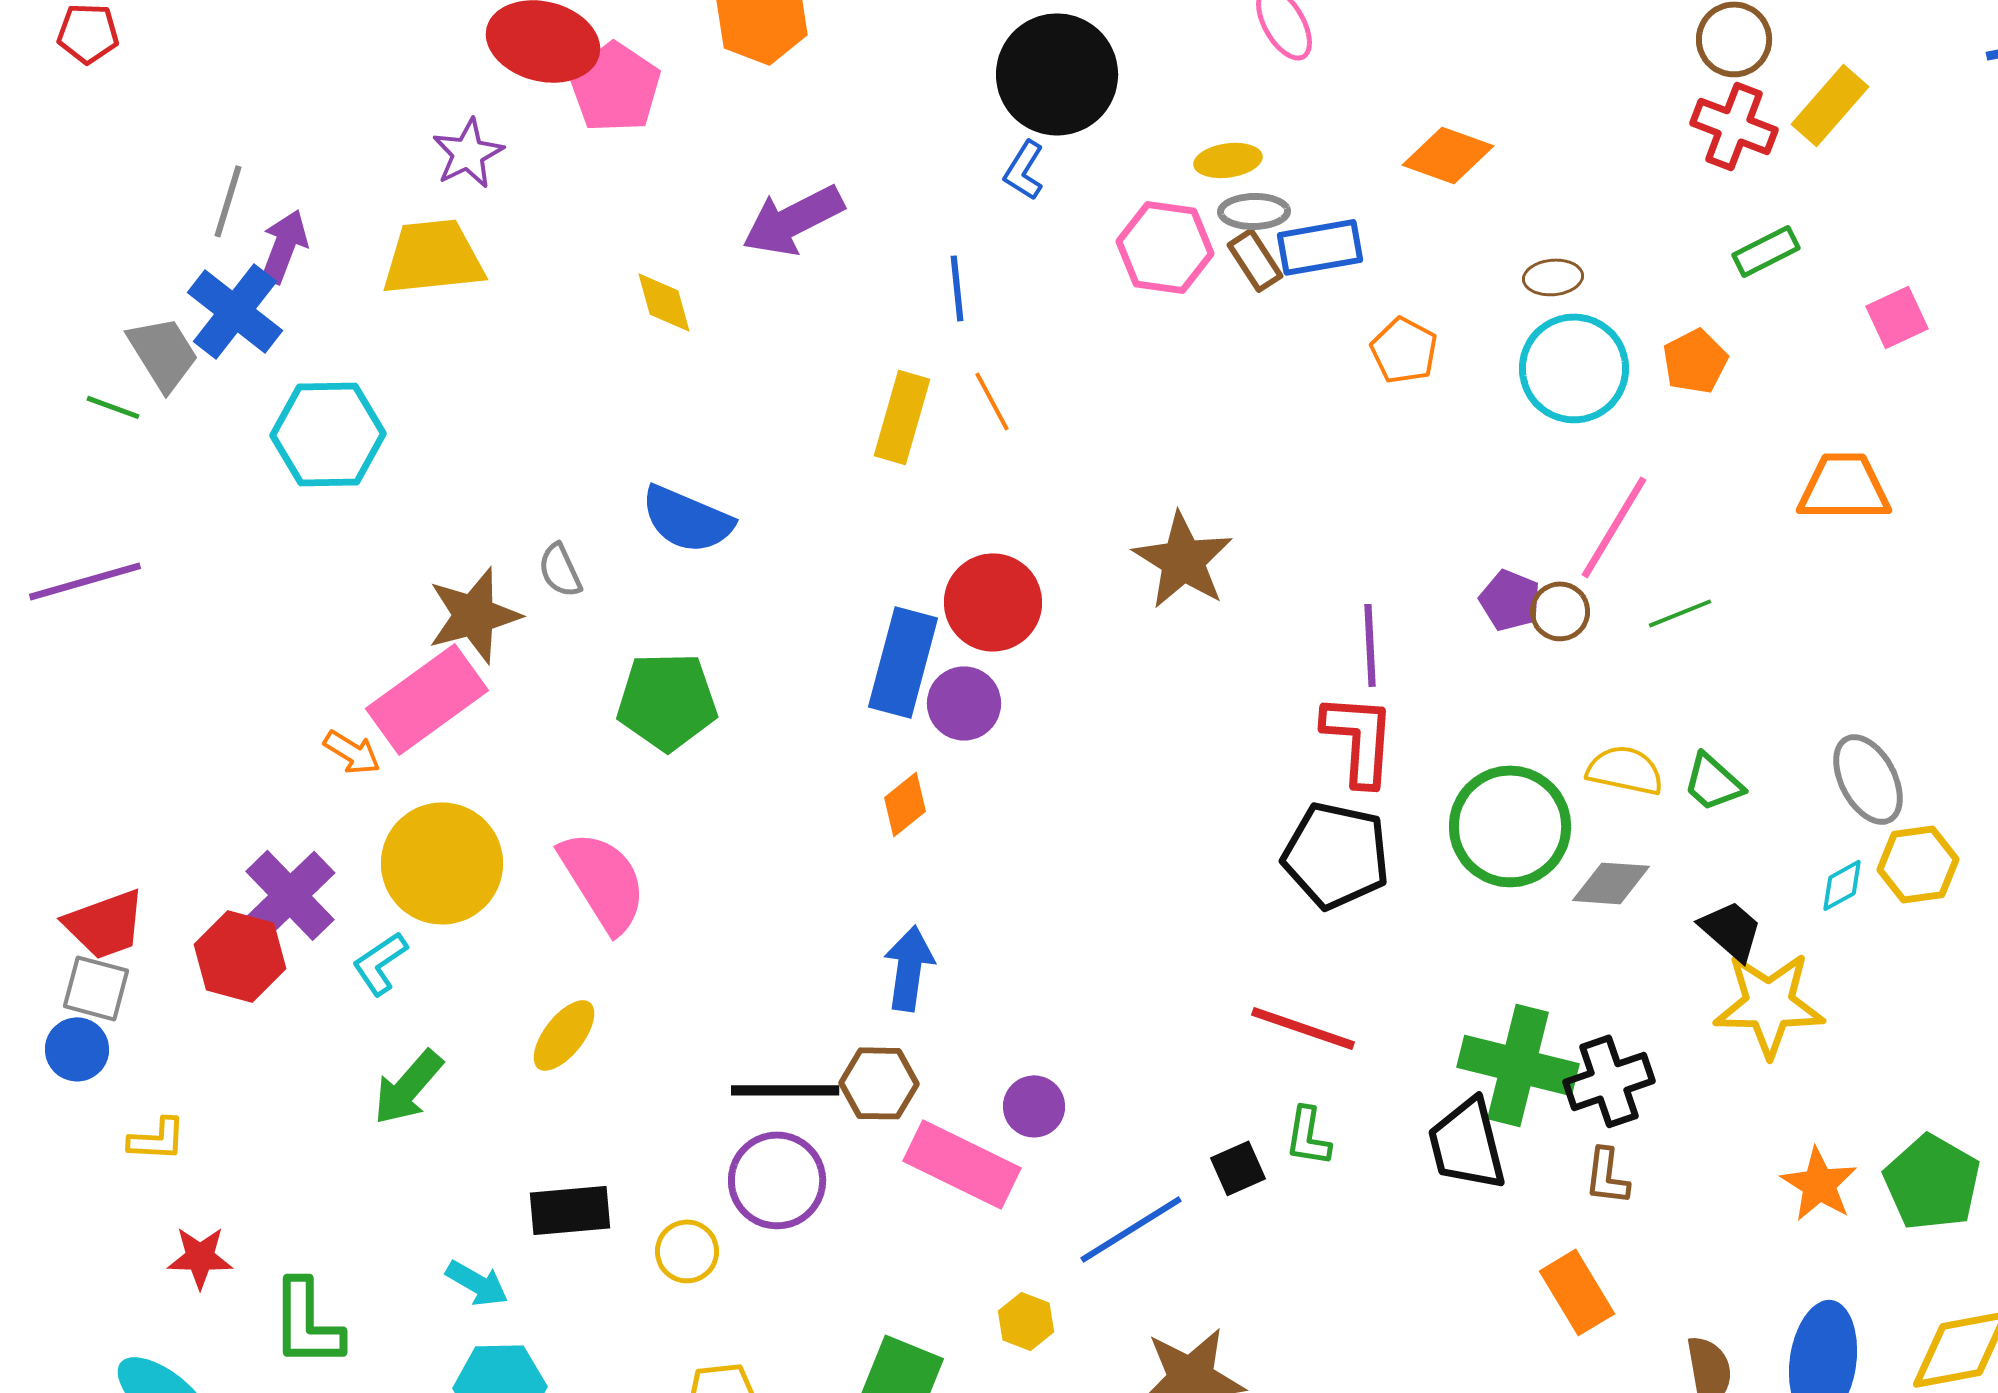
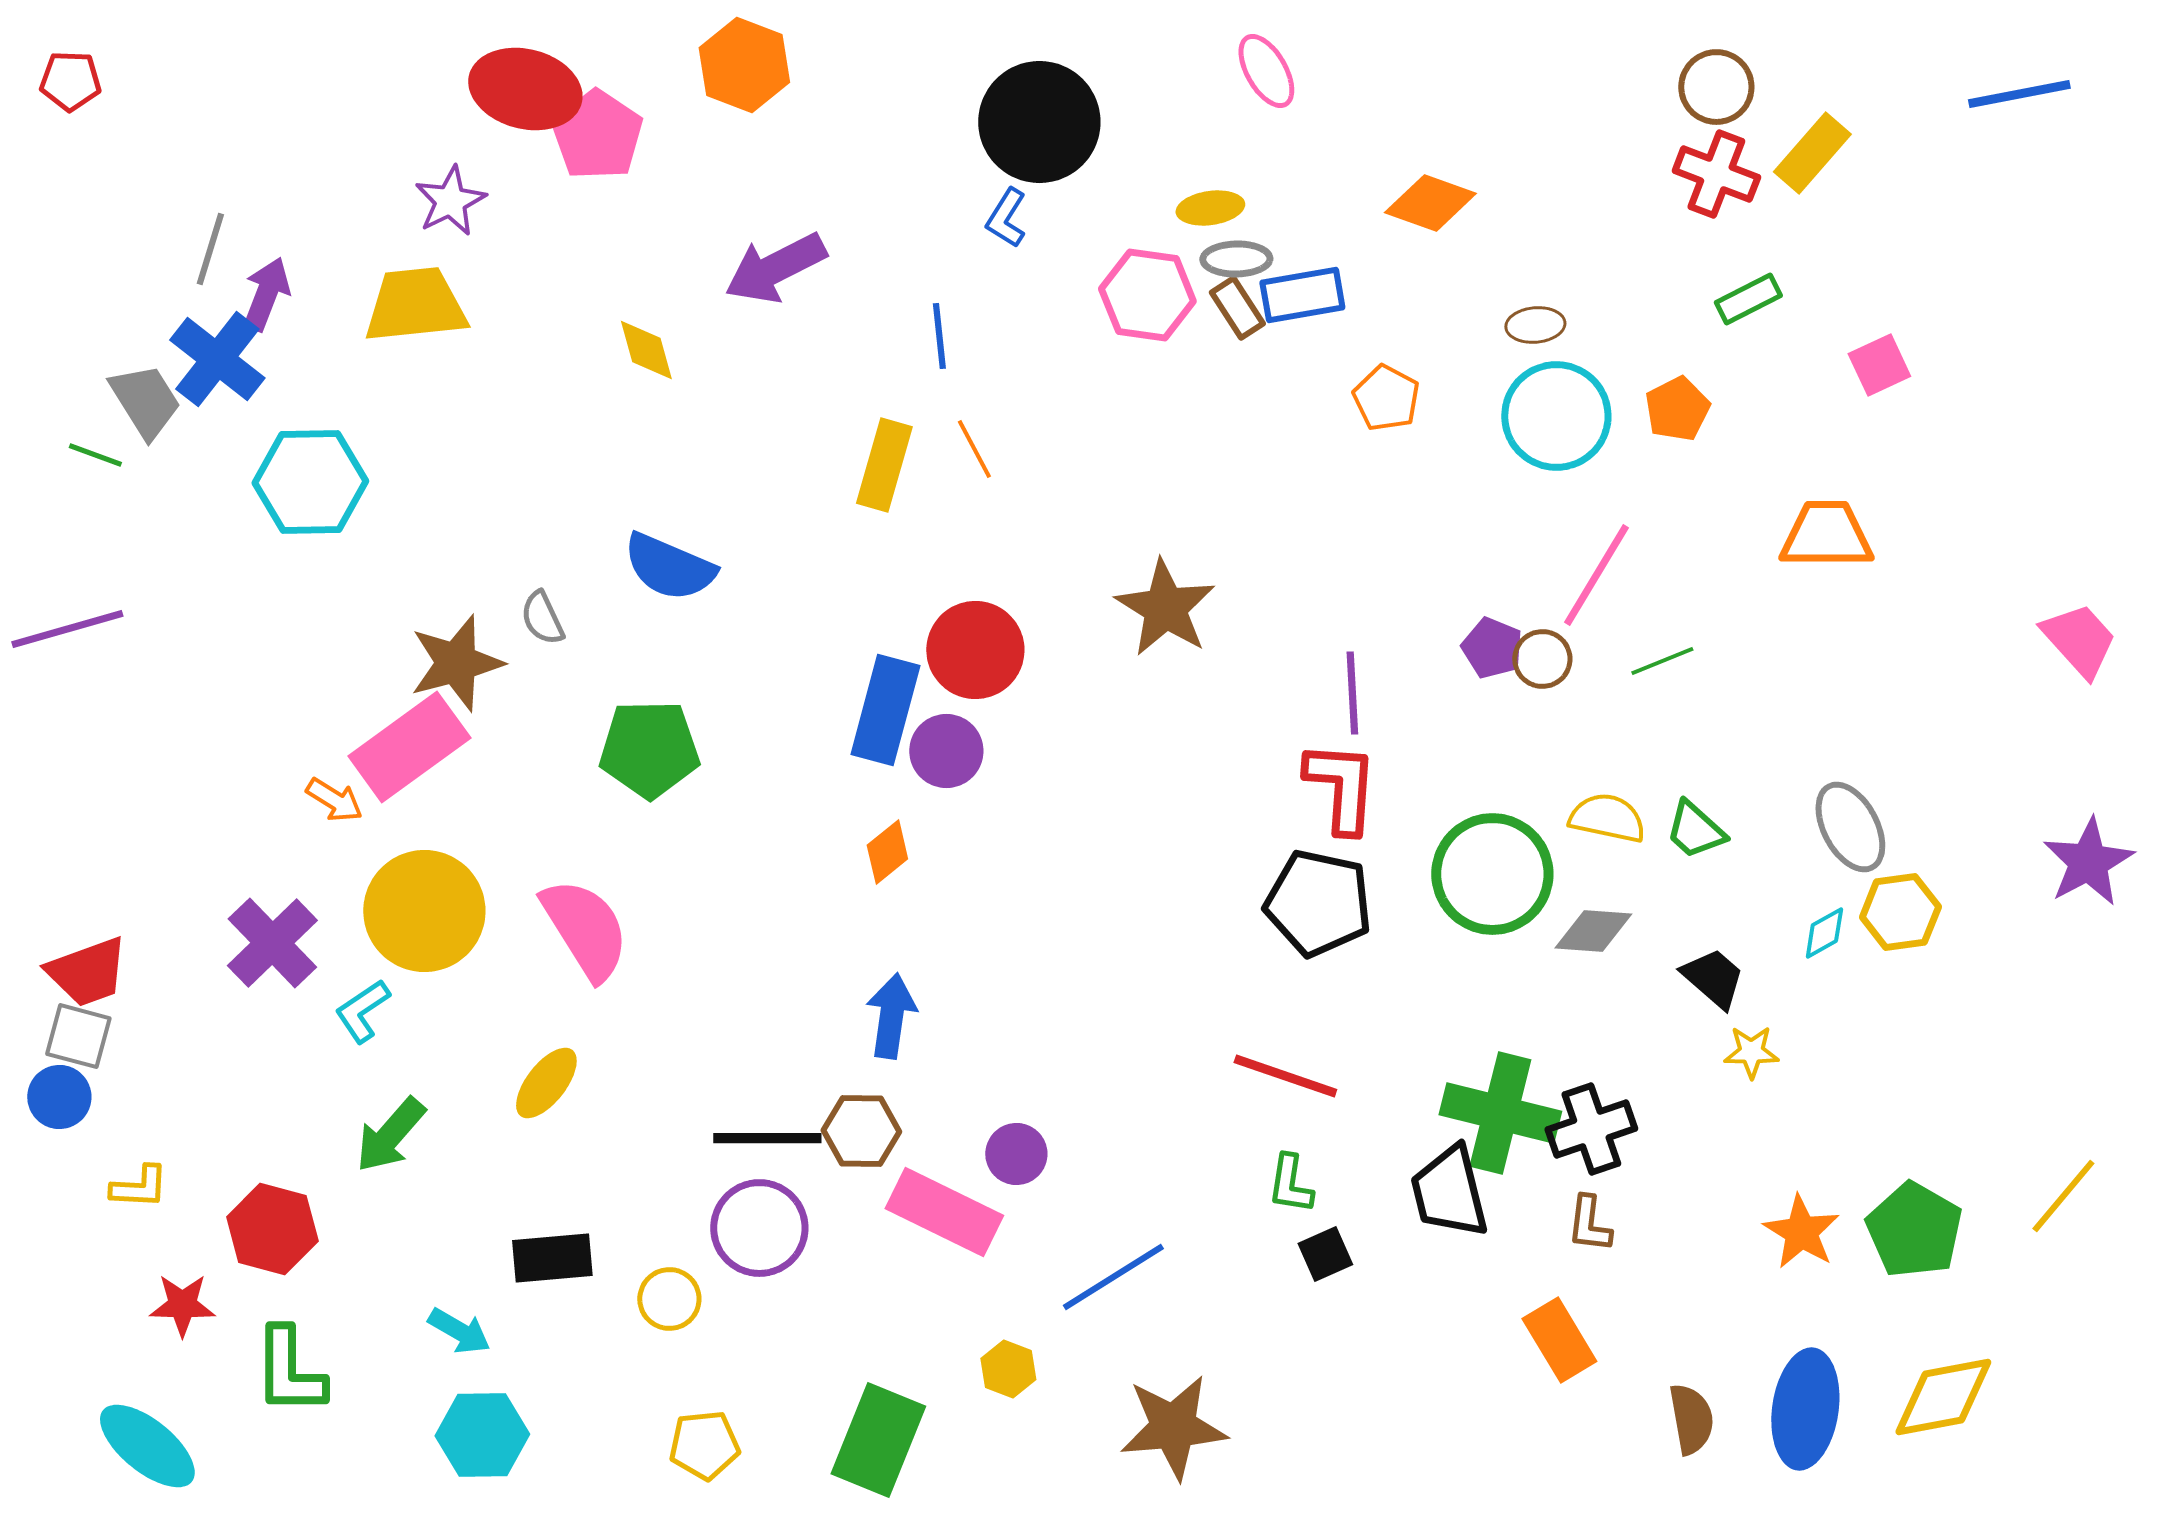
red hexagon: (240, 956) -> (272, 1229), moved
yellow star: (1769, 1004) -> (1751, 1052), size x0.5
black square: (1238, 1168) -> (1325, 1254), moved

